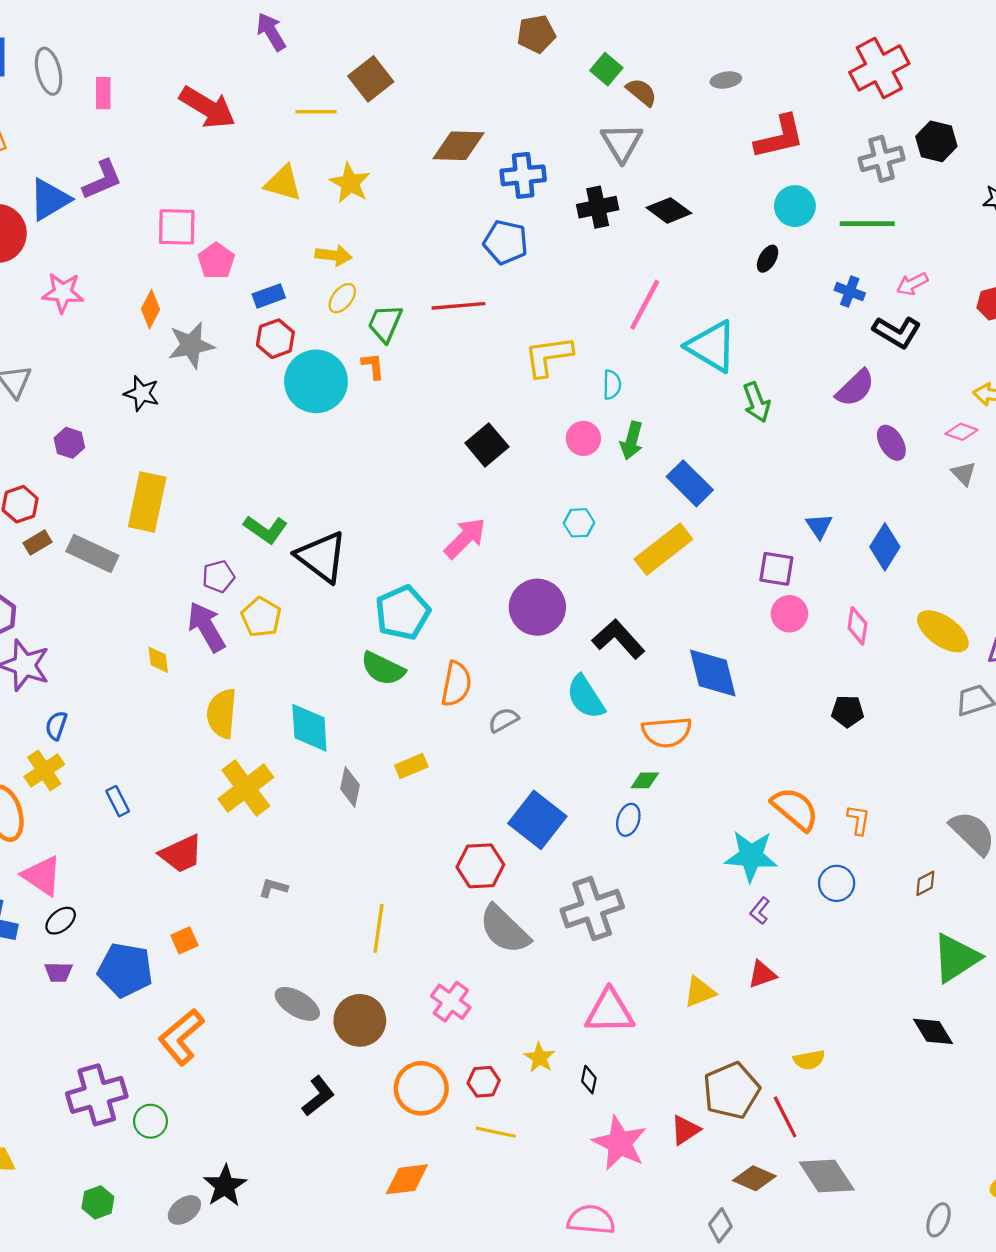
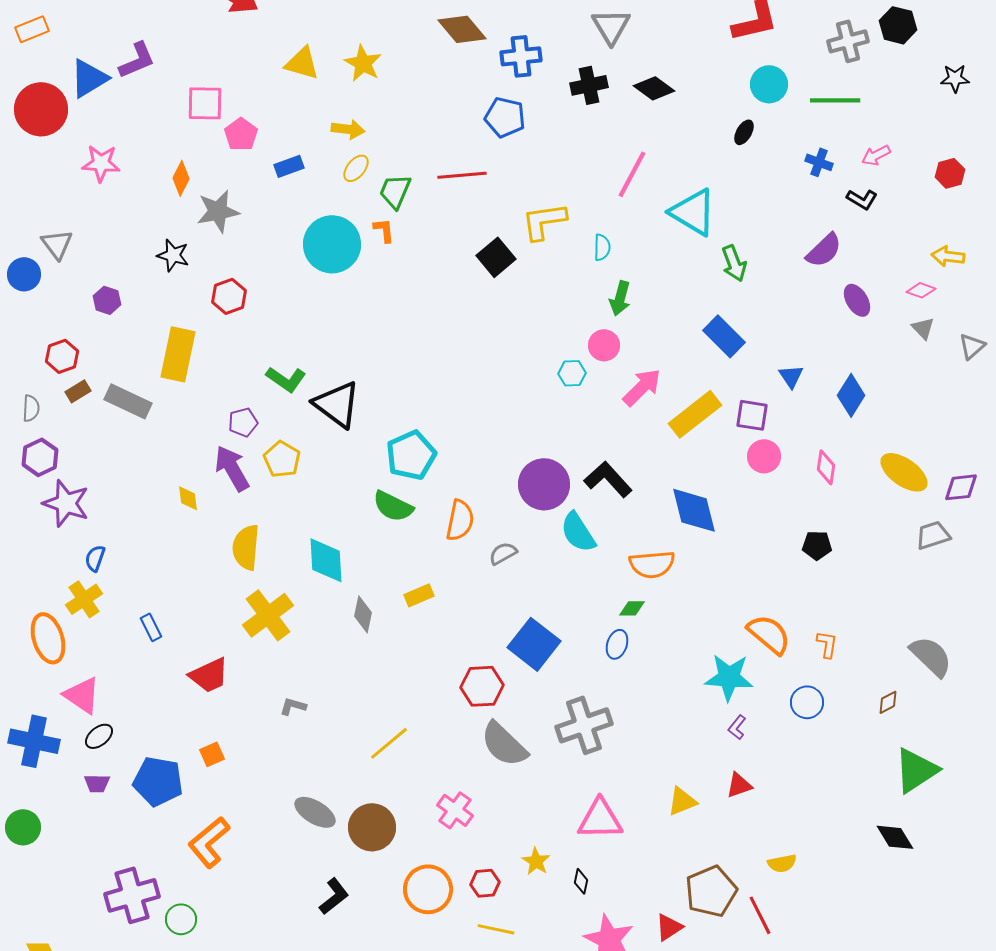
brown diamond: (458, 146) -> (462, 29), turned 48
black L-shape: (897, 332) -> (862, 199), size x0.7
red hexagon: (275, 339) -> (229, 296), moved
pink circle: (583, 438) -> (604, 345), moved
black square: (487, 445) -> (496, 257), moved
blue rectangle: (690, 483) -> (724, 336), moved
pink arrow: (465, 538) -> (642, 387), moved
yellow rectangle: (663, 549) -> (695, 414), moved
purple circle: (537, 607) -> (544, 484), moved
yellow line: (378, 928) -> (389, 743), turned 42

